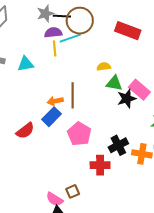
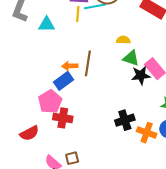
red semicircle: (25, 131) -> (29, 133), moved
pink pentagon: (79, 134) -> (50, 102), moved
red cross: (100, 165) -> (63, 118), moved

